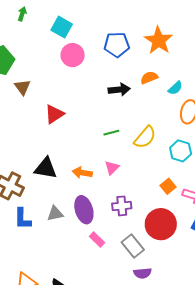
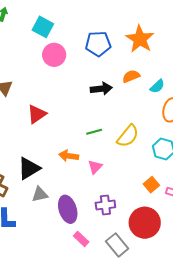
black triangle: (46, 168) -> (29, 168), turned -40
orange arrow: (82, 173) -> (69, 156), moved
gray triangle: (55, 214) -> (40, 194), moved

